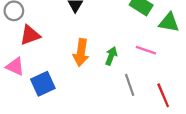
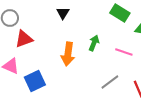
green arrow: (111, 56) -> (94, 43), moved
gray line: (130, 85) -> (110, 82), turned 72

